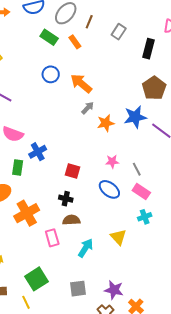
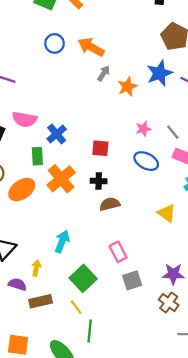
orange cross: (27, 213) -> (61, 179), moved
pink rectangle: (52, 238) -> (118, 252), moved
cyan arrow: (86, 248) -> (62, 241), moved

